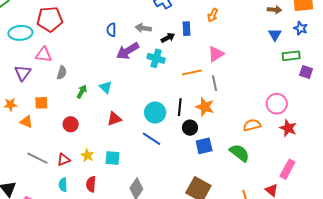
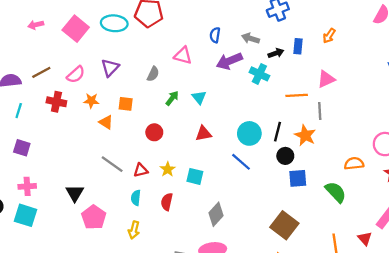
pink triangle: (44, 55) -> (183, 56), moved

